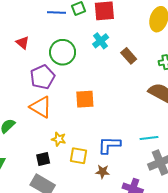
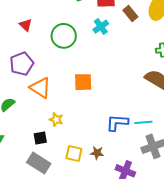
brown rectangle: (129, 56) -> (130, 13), moved
purple pentagon: (42, 77) -> (22, 64), moved
blue L-shape: (109, 145) -> (117, 123), moved
yellow square: (79, 156) -> (74, 154), moved

